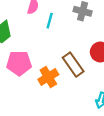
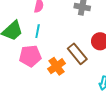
cyan line: (50, 21) -> (38, 31), moved

